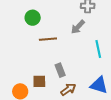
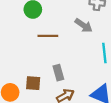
gray arrow: (78, 27) -> (84, 25), turned -105

